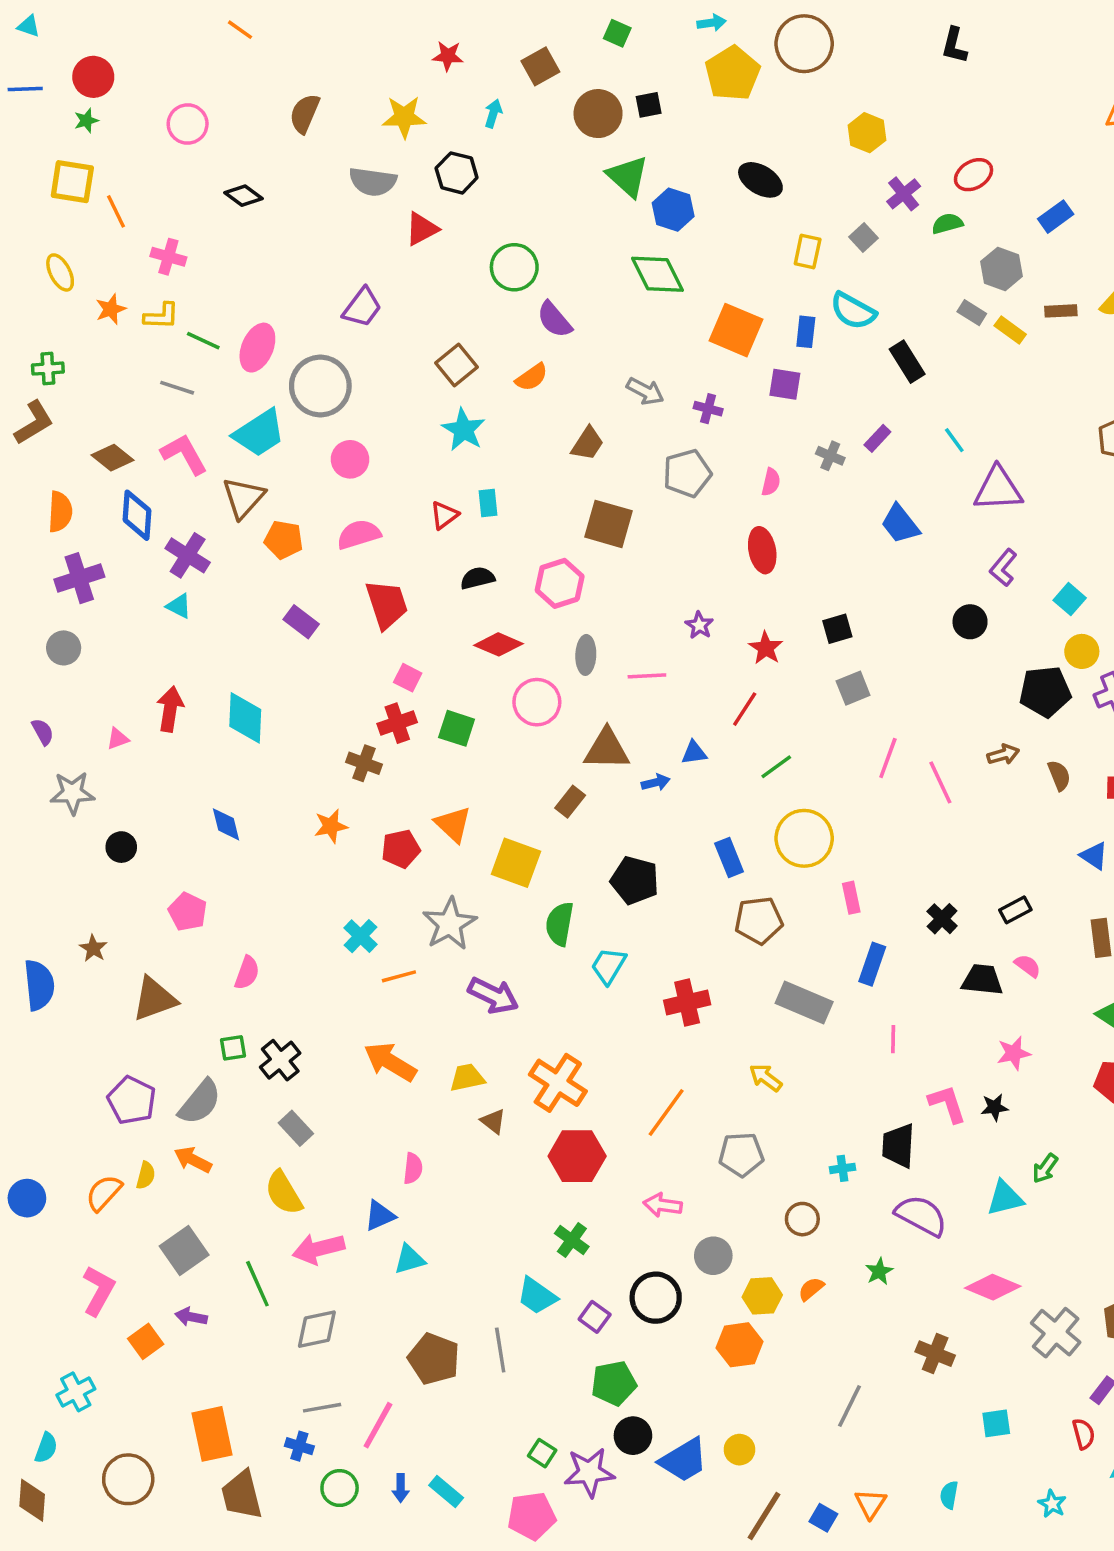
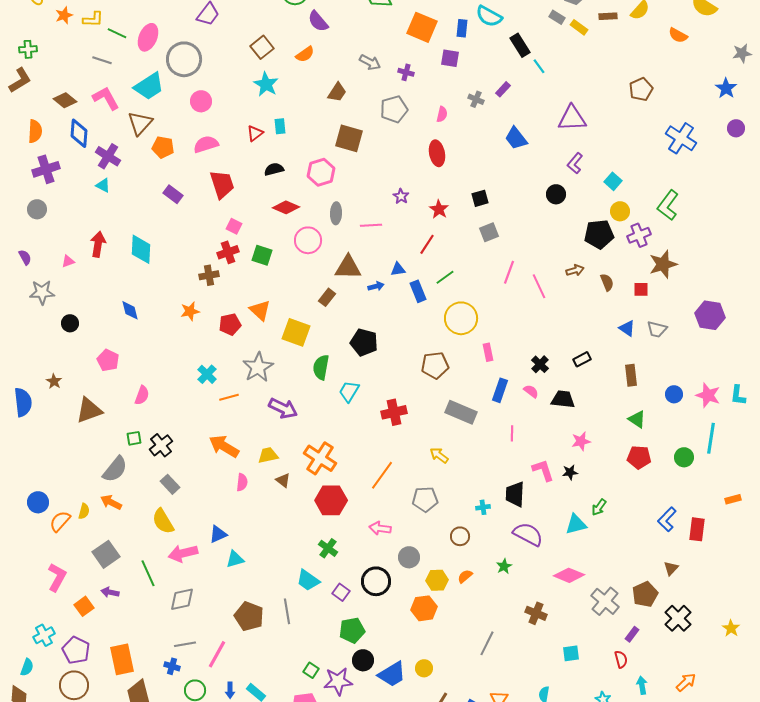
cyan line: (954, 440) -> (539, 66), moved
brown cross: (364, 763) -> (209, 275), turned -30
blue rectangle: (729, 858) -> (418, 291), moved
pink semicircle: (1028, 966) -> (531, 391), moved
purple pentagon: (132, 1100) -> (76, 650), moved
pink semicircle: (413, 1168) -> (242, 482), moved
blue circle: (27, 1198) -> (38, 502), moved

